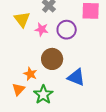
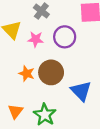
orange star: (30, 74) -> (27, 73), moved
blue triangle: (76, 77) -> (81, 91), turned 30

